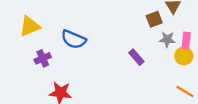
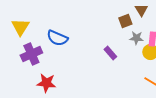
yellow triangle: (30, 26) -> (20, 27), turned -36
purple cross: (43, 58) -> (31, 54), size x1.5

